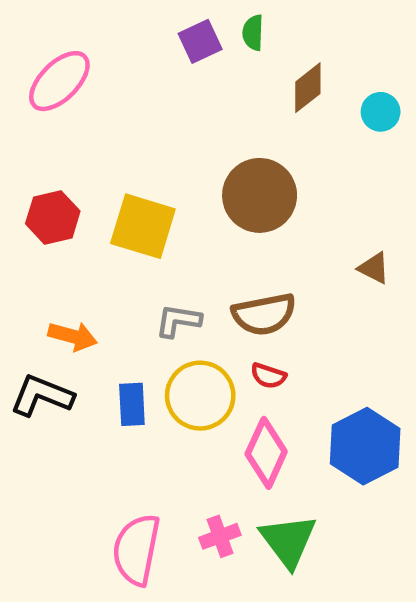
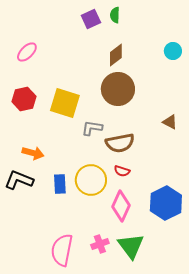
pink ellipse: (59, 81) -> (27, 52), moved, size x0.7
brown diamond: (308, 88) -> (116, 55), moved
gray L-shape: (178, 321) -> (92, 128), moved

